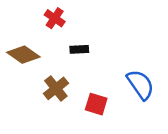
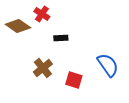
brown diamond: (23, 55) -> (18, 26), moved

